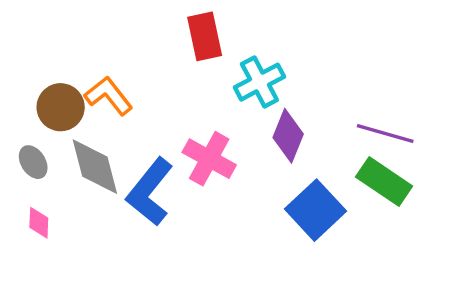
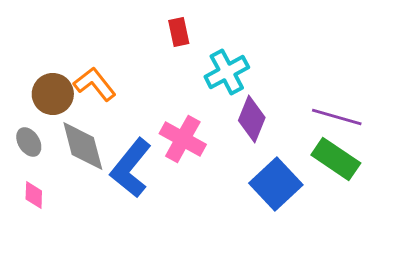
red rectangle: (205, 36) -> (179, 32), size x0.7

